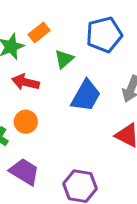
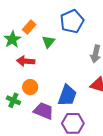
blue trapezoid: (86, 96) -> (67, 95), moved
purple trapezoid: (24, 172) -> (44, 111), moved

